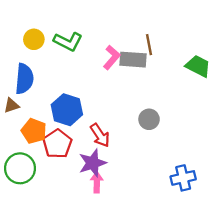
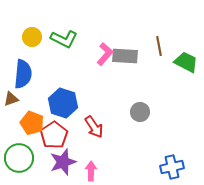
brown line: (149, 45) -> (159, 46), moved
purple star: (93, 163) -> (63, 162), moved

